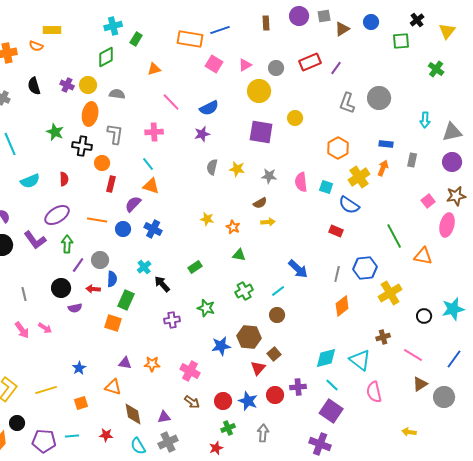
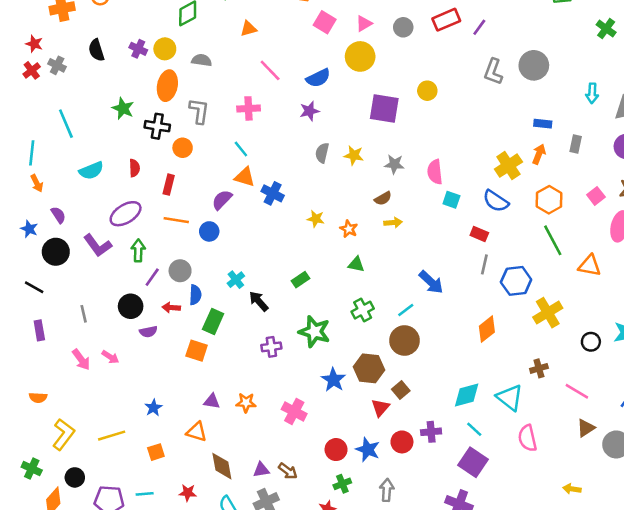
yellow circle: (259, 91) -> (360, 56), moved
orange hexagon: (338, 148) -> (549, 200), moved
red rectangle: (111, 184) -> (169, 185), moved
cyan square: (326, 187) -> (451, 200), moved
blue cross: (153, 229) -> (273, 193), moved
gray line: (337, 274) -> (484, 264), moved
green star: (206, 308) -> (314, 332), size x1.4
brown circle: (277, 315) -> (404, 340), size x1.5
blue star: (221, 346) -> (333, 380), turned -30
brown arrow: (192, 402) -> (288, 471), moved

